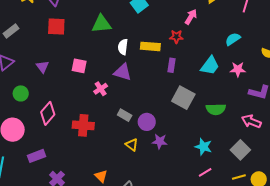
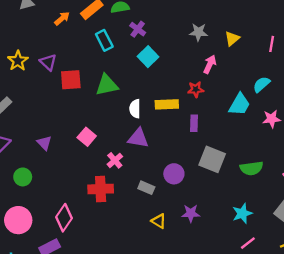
red square: (56, 26) -> (71, 80), moved
pink square: (79, 66) -> (87, 137), turned 35
cyan trapezoid: (210, 66) -> (239, 104), moved
pink diamond: (48, 113) -> (64, 218), moved
purple circle: (147, 122) -> (174, 174), moved
red cross: (83, 125) -> (101, 189), moved
cyan star: (203, 147) -> (242, 213), turned -30

